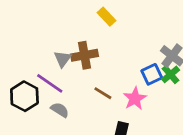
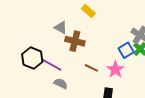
brown cross: (84, 55) -> (75, 41), turned 30
gray triangle: (63, 59) -> (61, 27), moved, turned -32
black hexagon: (24, 96) -> (32, 58), moved

